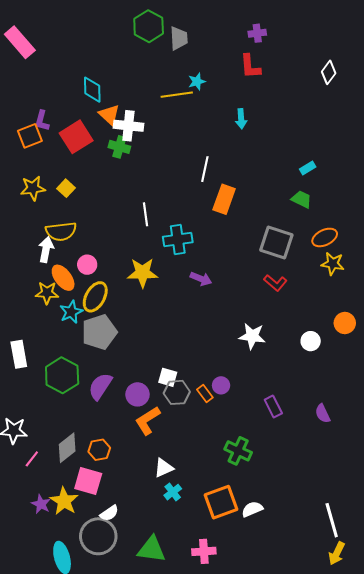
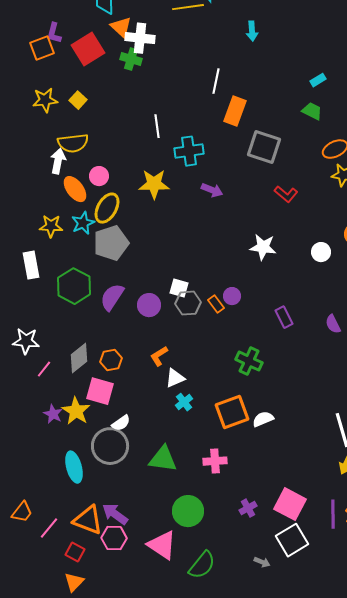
gray square: (276, 242) -> (264, 147), moved
yellow star: (47, 293) -> (51, 226), moved
orange L-shape: (148, 421) -> (159, 356), moved, size x0.7

